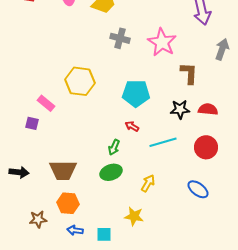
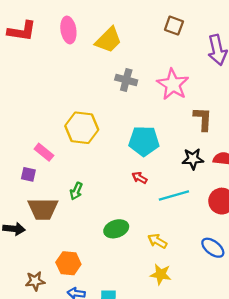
green arrow: (114, 147) -> (76, 191), moved
brown trapezoid: (63, 170) -> (43, 209), moved
yellow arrow: (148, 183) -> (157, 241), turned -90
yellow star: (134, 216) -> (161, 274), moved

